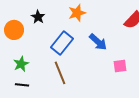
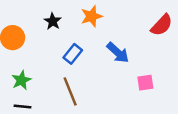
black star: (38, 17) -> (53, 21), moved
blue rectangle: (62, 43) -> (73, 54), size x0.7

